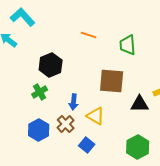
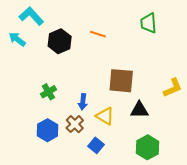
green trapezoid: (128, 45) -> (148, 23), moved
black hexagon: (51, 65) -> (60, 41), moved
black triangle: (140, 104) -> (139, 110), moved

